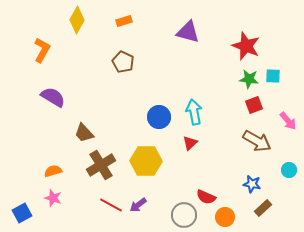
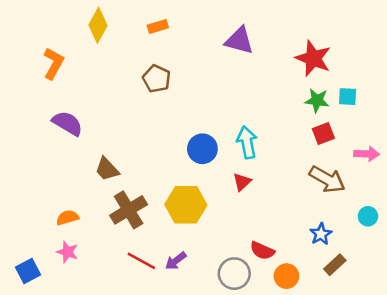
pink arrow: (288, 121) -> (367, 154), turned -48
blue star: (252, 184) -> (321, 234), turned 30

